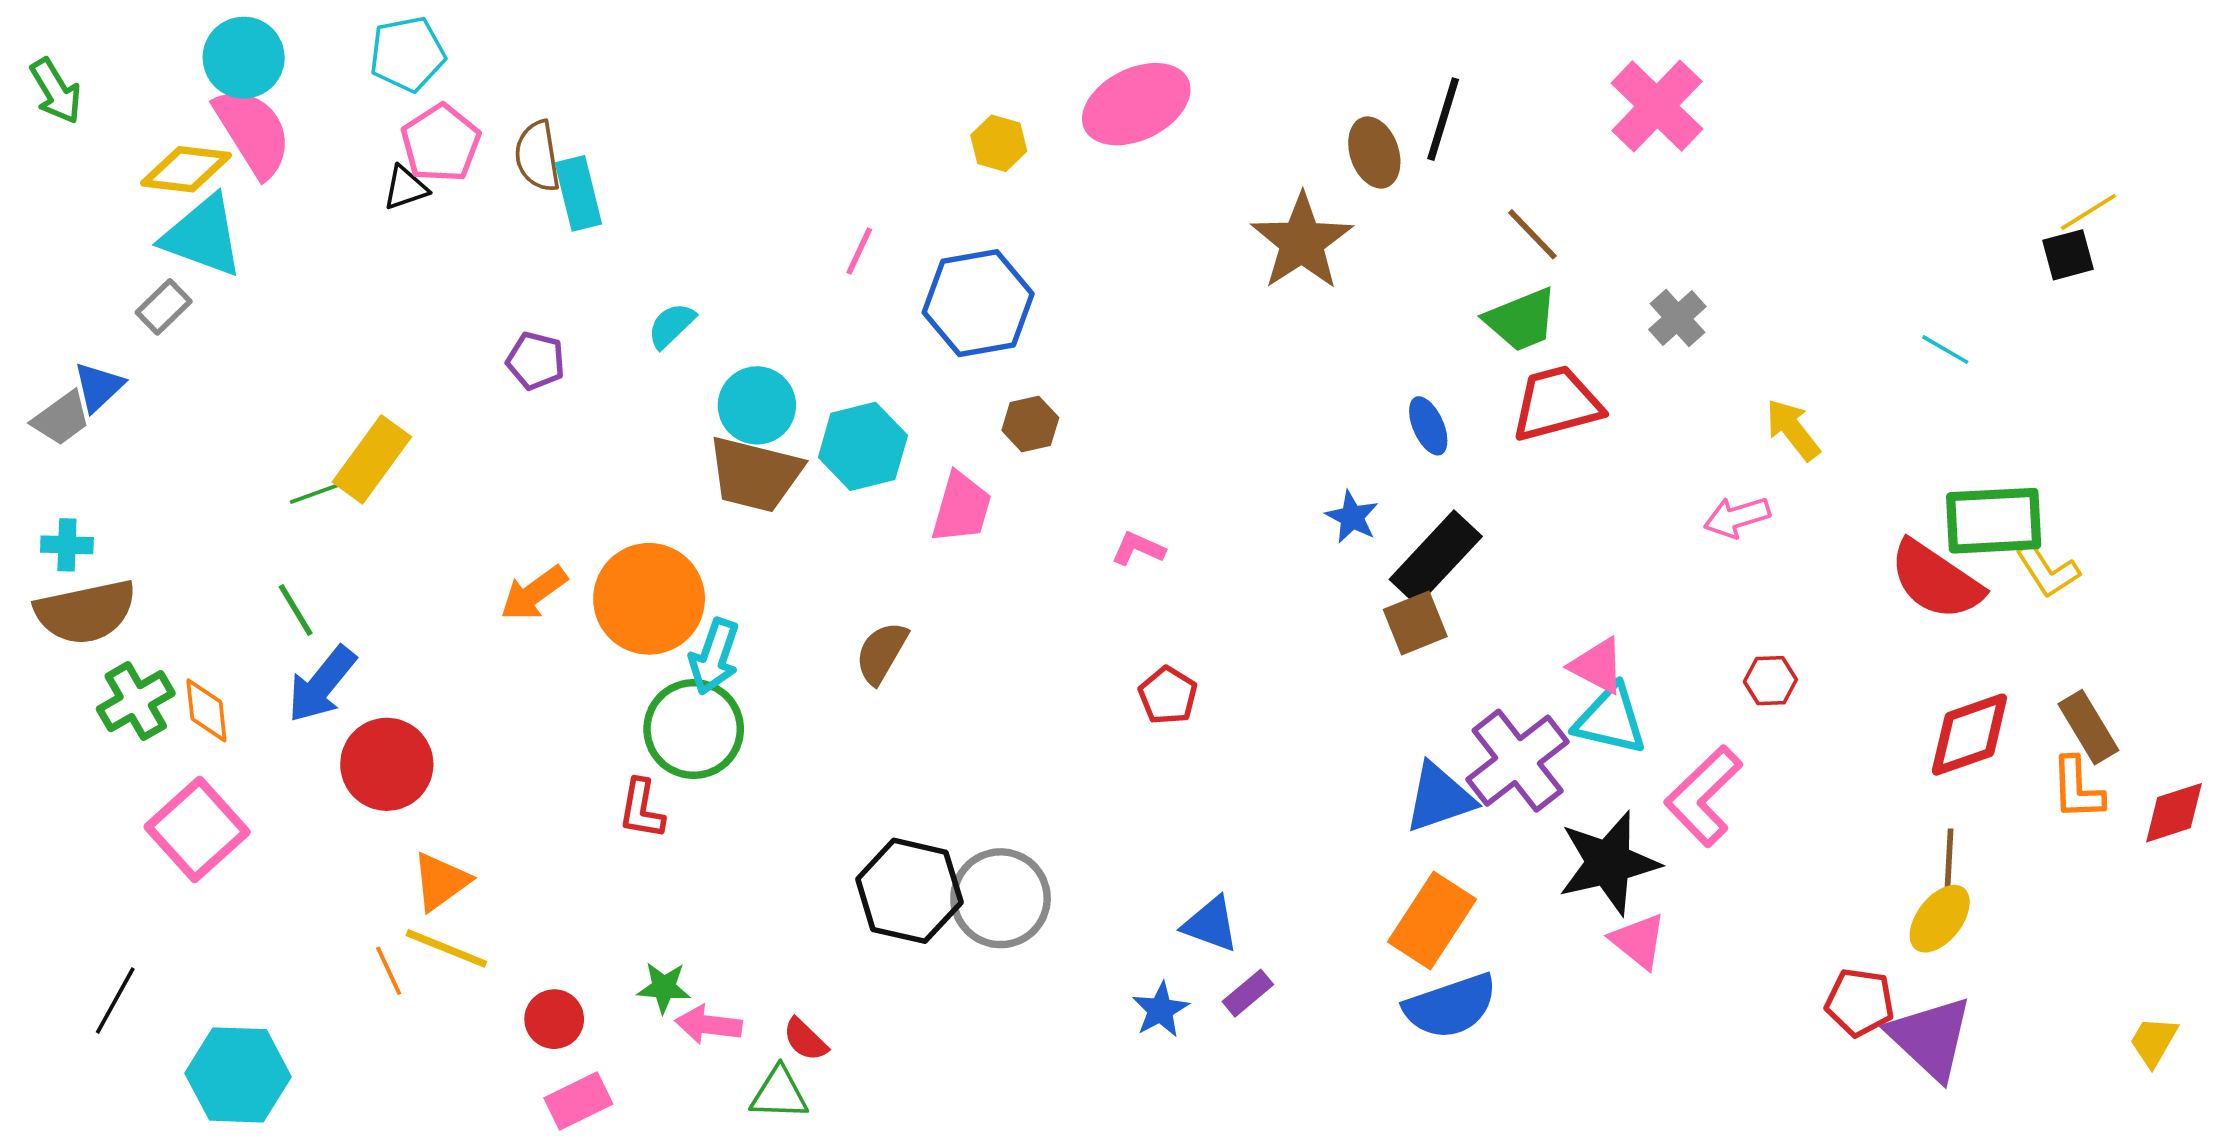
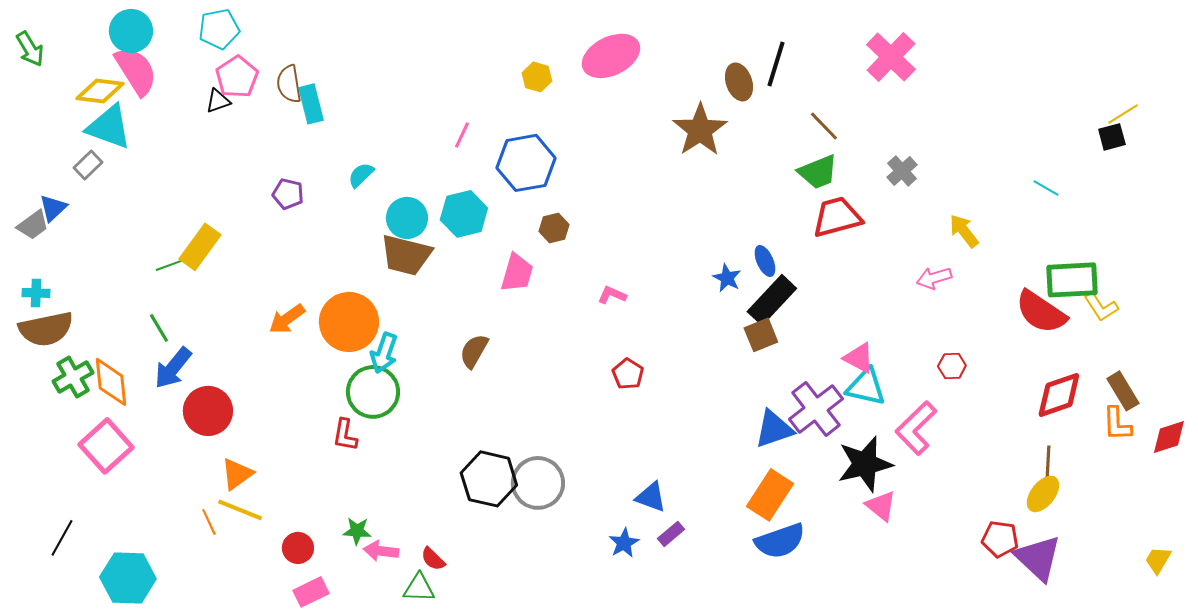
blue ellipse: (1428, 426) -> (765, 261), moved
cyan hexagon: (863, 446) -> (464, 214), moved
orange diamond: (206, 710) -> (111, 382), size x1.4

